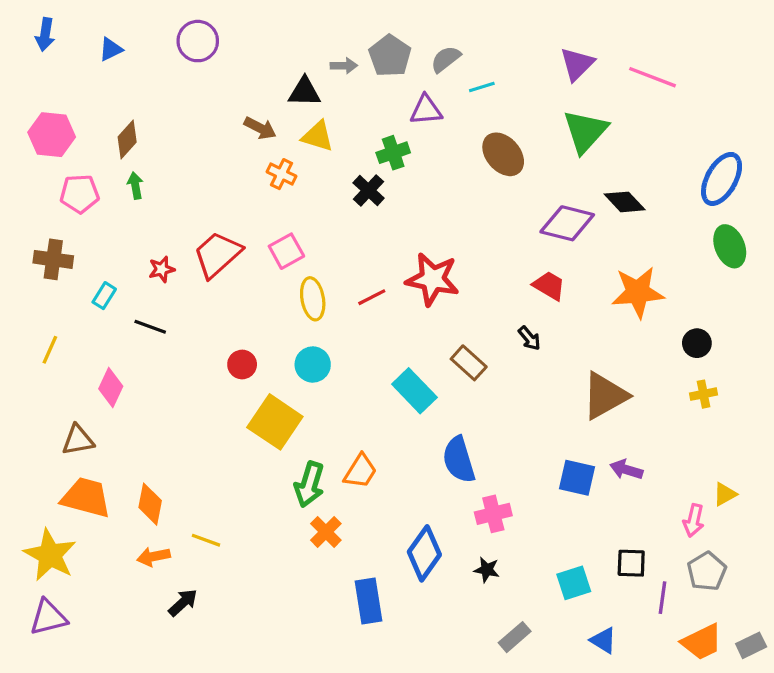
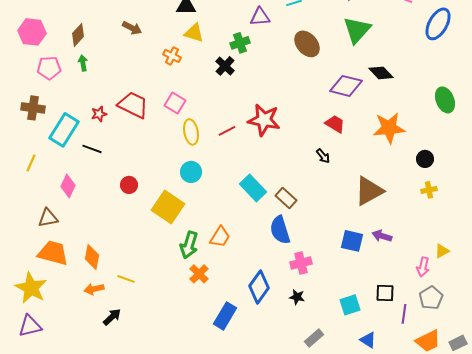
brown arrow: (260, 128) -> (132, 28), moved
blue ellipse: (722, 179) -> (438, 24), moved
pink square: (286, 251) -> (175, 103), turned -30
red trapezoid: (217, 254) -> (133, 105), turned 68
cyan rectangle: (104, 296) -> (64, 130), size x2.0
brown rectangle: (469, 363) -> (286, 198), moved
red circle: (242, 364) -> (129, 185), moved
blue rectangle: (369, 601) -> (225, 316), turned 40

